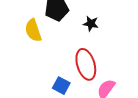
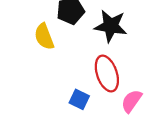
black star: (91, 24) -> (111, 26), size x1.8

